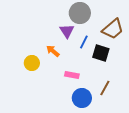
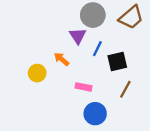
brown trapezoid: (113, 29) -> (131, 17), moved
black square: (101, 53) -> (117, 61), turned -30
brown line: (105, 88) -> (125, 89), moved

